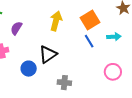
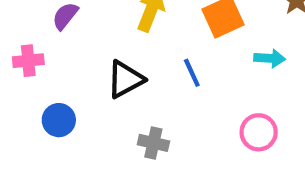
blue line: (89, 41) -> (192, 73), moved
blue circle: (29, 69) -> (59, 120), moved

